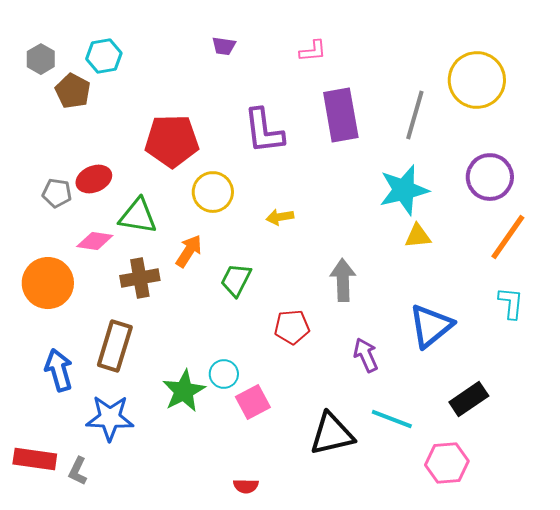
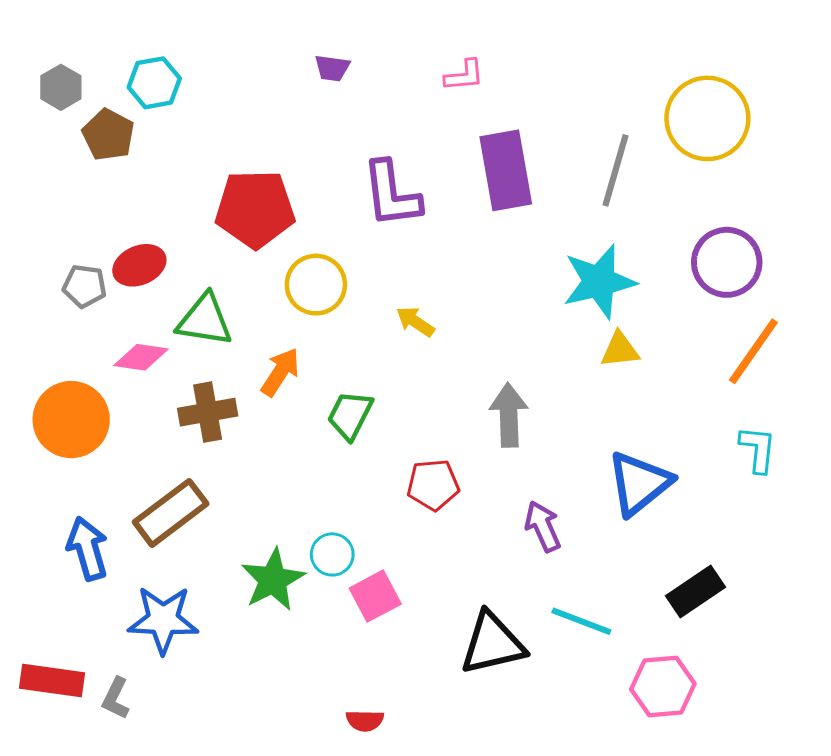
yellow arrow: (280, 217) -> (415, 322), turned 44
brown rectangle: (115, 346) -> (171, 513), turned 36

